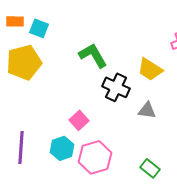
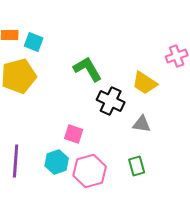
pink square: (79, 120) -> (74, 134), turned -30
green rectangle: (150, 168) -> (137, 166), moved, turned 36

